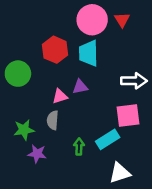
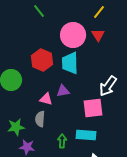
white arrow: (134, 81) -> (108, 86), turned 125
pink triangle: (60, 96) -> (46, 99), turned 32
pink square: (128, 115) -> (93, 108), moved
cyan rectangle: (108, 139) -> (86, 135), turned 36

